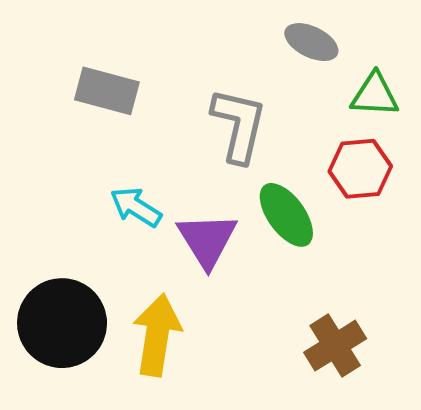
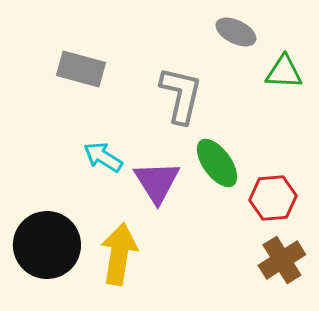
red hexagon: (360, 169) -> (273, 198), moved
brown cross: (335, 346) -> (282, 260), moved

